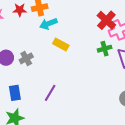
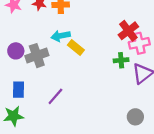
cyan arrow: (48, 24) -> (61, 36), moved
gray cross: (26, 58) -> (37, 56), size x1.5

